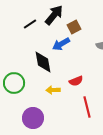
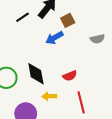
black diamond: (43, 62) -> (36, 74), moved
yellow arrow: (53, 90) -> (49, 96), moved

